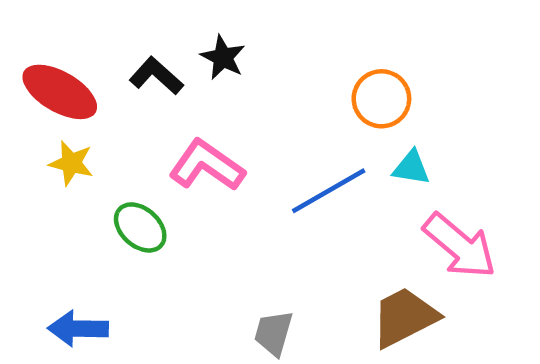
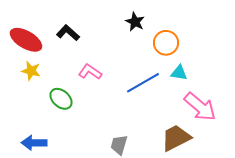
black star: (223, 57) -> (135, 22), moved
pink L-shape: (207, 165) -> (90, 72), size x0.7

